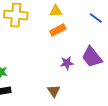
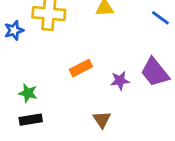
orange rectangle: (58, 30) -> (81, 68), moved

